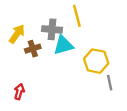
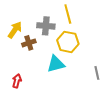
cyan triangle: (63, 45) -> (56, 64), moved
yellow hexagon: (96, 61) -> (68, 42), moved

